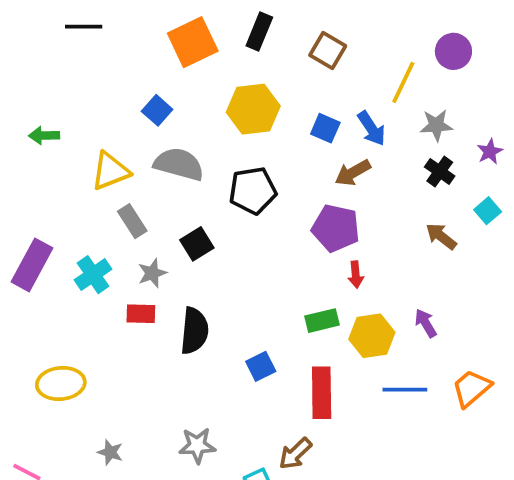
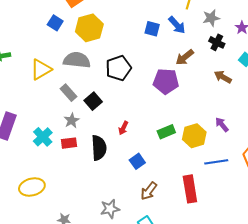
yellow hexagon: (253, 109) -> (89, 28), moved
blue square: (157, 110) -> (55, 23), moved
brown arrow: (353, 173) -> (185, 57), moved
gray rectangle: (132, 221) -> (69, 93), moved
cyan cross: (93, 275) -> (43, 137), moved
red arrow: (356, 275) -> (123, 128), moved, turned 40
red rectangle: (322, 393) -> (190, 189), moved
brown arrow: (295, 454) -> (149, 191), moved

